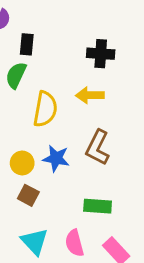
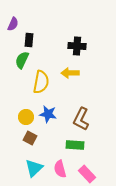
brown L-shape: (98, 148) -> (81, 119), moved
cyan triangle: (34, 242) -> (34, 168), turned 30

